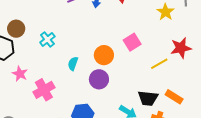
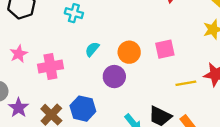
cyan cross: (47, 39) -> (74, 13), turned 35
pink star: (20, 74) -> (19, 54), moved

